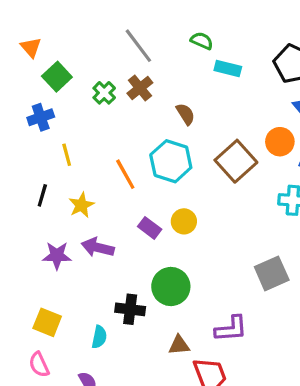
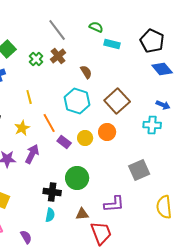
orange circle: (280, 142) -> (107, 132), moved
yellow line: (67, 155) -> (29, 97), moved
orange line: (125, 174) -> (49, 123), moved
purple arrow: (98, 247) -> (32, 154), turned 102
cyan semicircle: (99, 337) -> (50, 215), moved

